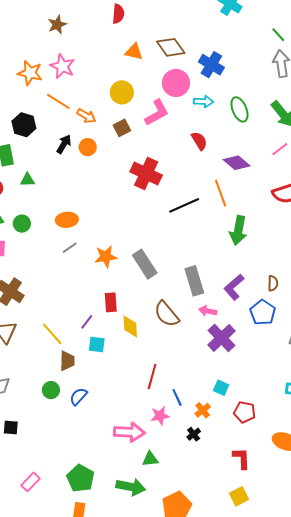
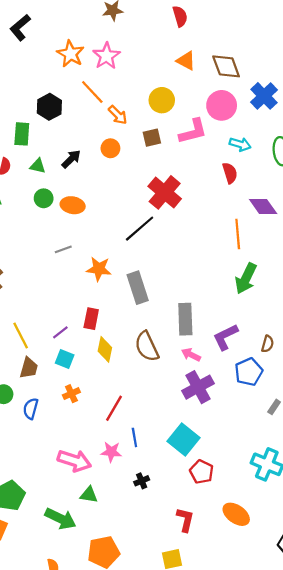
red semicircle: (118, 14) -> (180, 16), turned -36
cyan arrow: (204, 102) -> (240, 144), moved
black arrow: (64, 144) -> (71, 159), moved
black line: (184, 205) -> (140, 229), moved, turned -32
orange ellipse: (67, 220) -> (73, 205), moved
green circle: (22, 224) -> (44, 198), moved
cyan square: (221, 388) -> (184, 440), size x1.8
blue semicircle: (78, 396) -> (31, 409), turned -42
orange cross: (203, 410) -> (71, 394), moved

